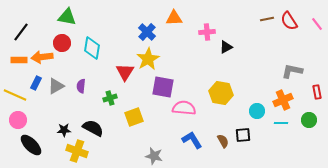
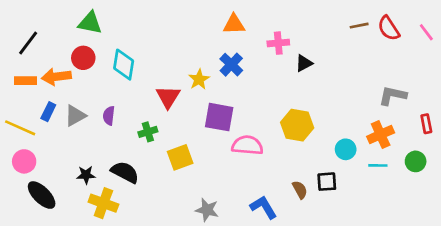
blue cross: (147, 32) -> (231, 65), moved
yellow star: (148, 59) -> (199, 79), size x0.7
blue L-shape: (192, 140) -> (264, 207), moved

